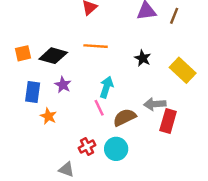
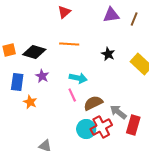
cyan arrow: (106, 87) -> (78, 78), turned 84
gray arrow: (155, 104) -> (118, 112), moved, turned 42
red rectangle: (168, 121) -> (133, 125), moved
red cross: (87, 146) -> (101, 127), moved, size x1.5

